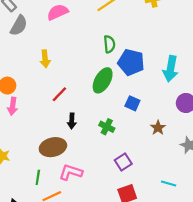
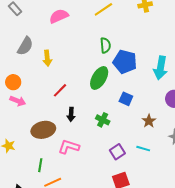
gray semicircle: (19, 26) -> (25, 46), moved
pink arrow: (13, 106) -> (18, 101), turned -77
brown ellipse: (53, 147) -> (43, 130), moved
pink L-shape: (71, 172) -> (69, 147), moved
cyan line: (169, 184) -> (143, 149), moved

